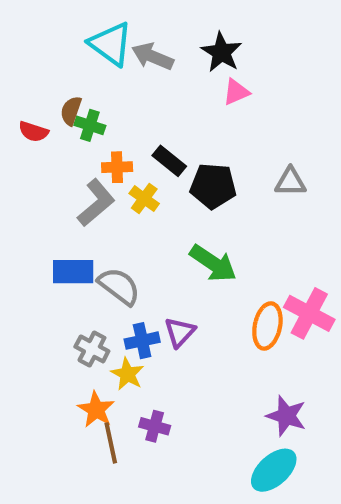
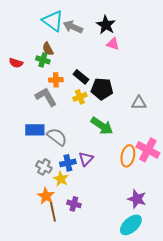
pink triangle: (236, 92) -> (113, 44), turned 40
brown semicircle: (71, 111) -> (48, 49), moved, turned -48
gray triangle: (290, 182) -> (139, 103), moved
yellow cross: (144, 199) -> (80, 97), moved, turned 32
gray L-shape: (96, 203) -> (46, 97), turned -80

